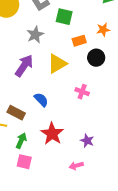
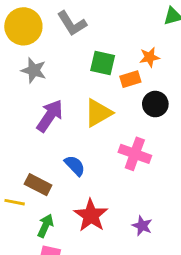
green square: (64, 17) -> (103, 63), moved
orange star: (103, 30) -> (149, 57), moved
gray star: (35, 35) -> (34, 70), moved, turned -30
pink cross: (82, 92) -> (135, 154), size x1.5

